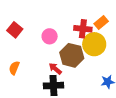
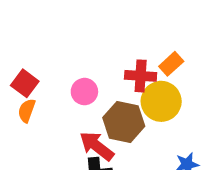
orange semicircle: (14, 68) -> (27, 111), moved
red arrow: (55, 69) -> (97, 146), size x1.5

